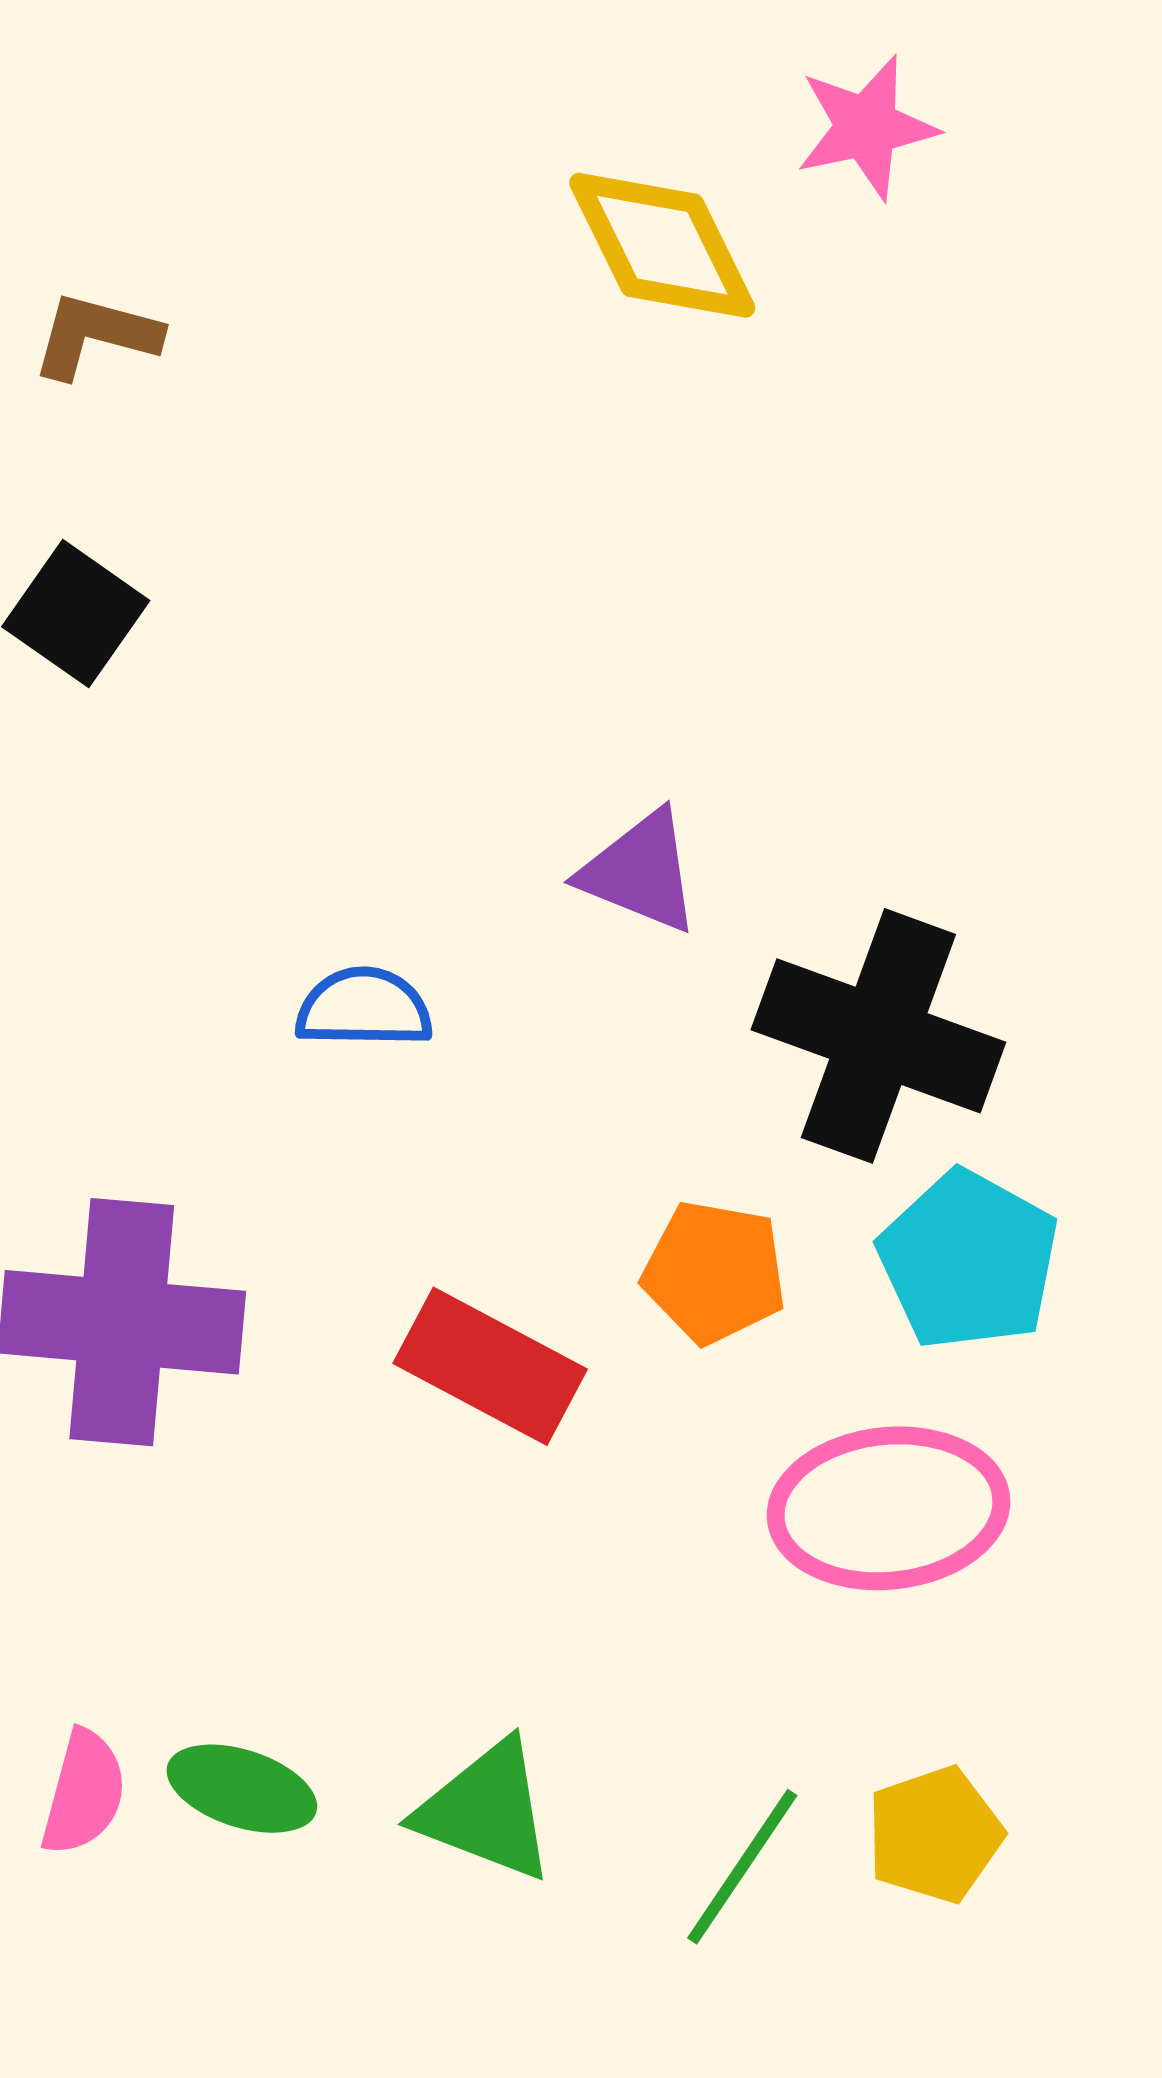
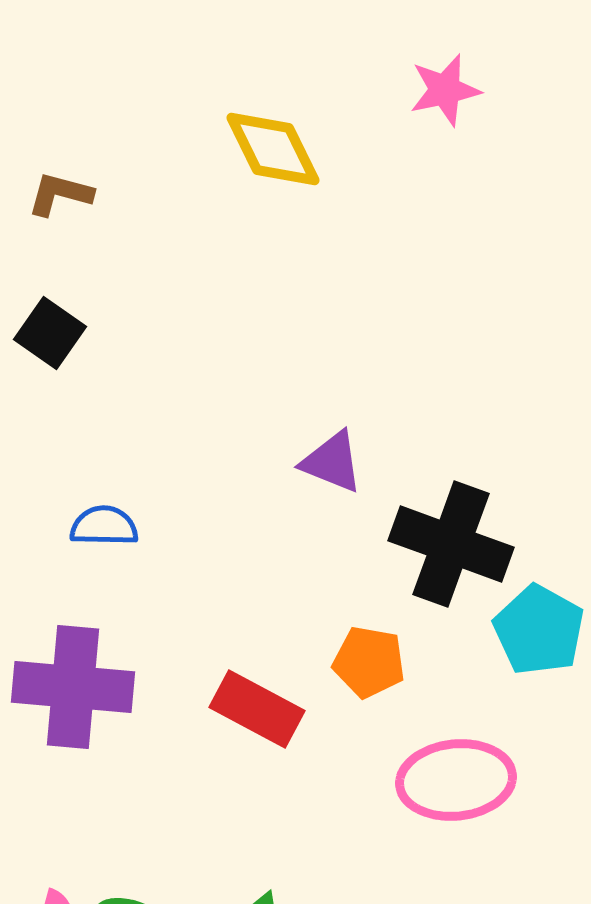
yellow diamond: (662, 245) -> (273, 149), moved
blue semicircle: (364, 1008) -> (104, 526), moved
cyan pentagon: (969, 1260) -> (539, 630), moved

